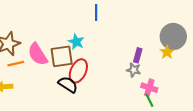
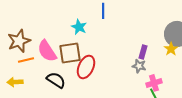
cyan star: (76, 42) -> (79, 27), moved
black semicircle: (68, 85) -> (56, 80), moved
pink cross: (149, 88) -> (154, 83), turned -35

